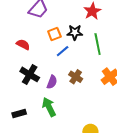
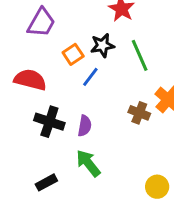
red semicircle: (23, 44) -> (30, 80), size x1.5
brown cross: (76, 77) -> (139, 113), moved

